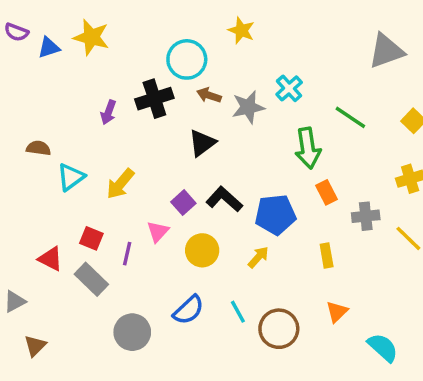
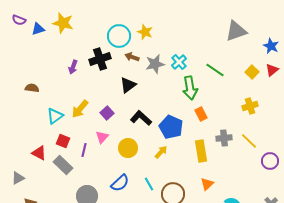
yellow star: (241, 30) -> (145, 32), moved
cyan cross: (289, 88) -> (179, 62), moved
cyan triangle: (71, 177) -> (55, 116), moved
purple square: (183, 203) -> (107, 113), moved
blue pentagon: (275, 215) -> (171, 127), turned 30
gray cross: (366, 216) -> (224, 138), moved
yellow rectangle: (327, 255) -> (201, 151), size x1.5

